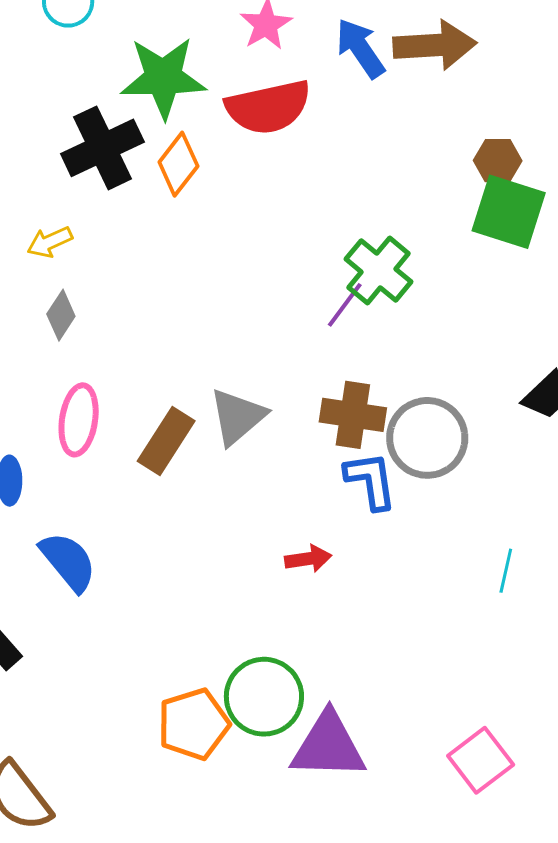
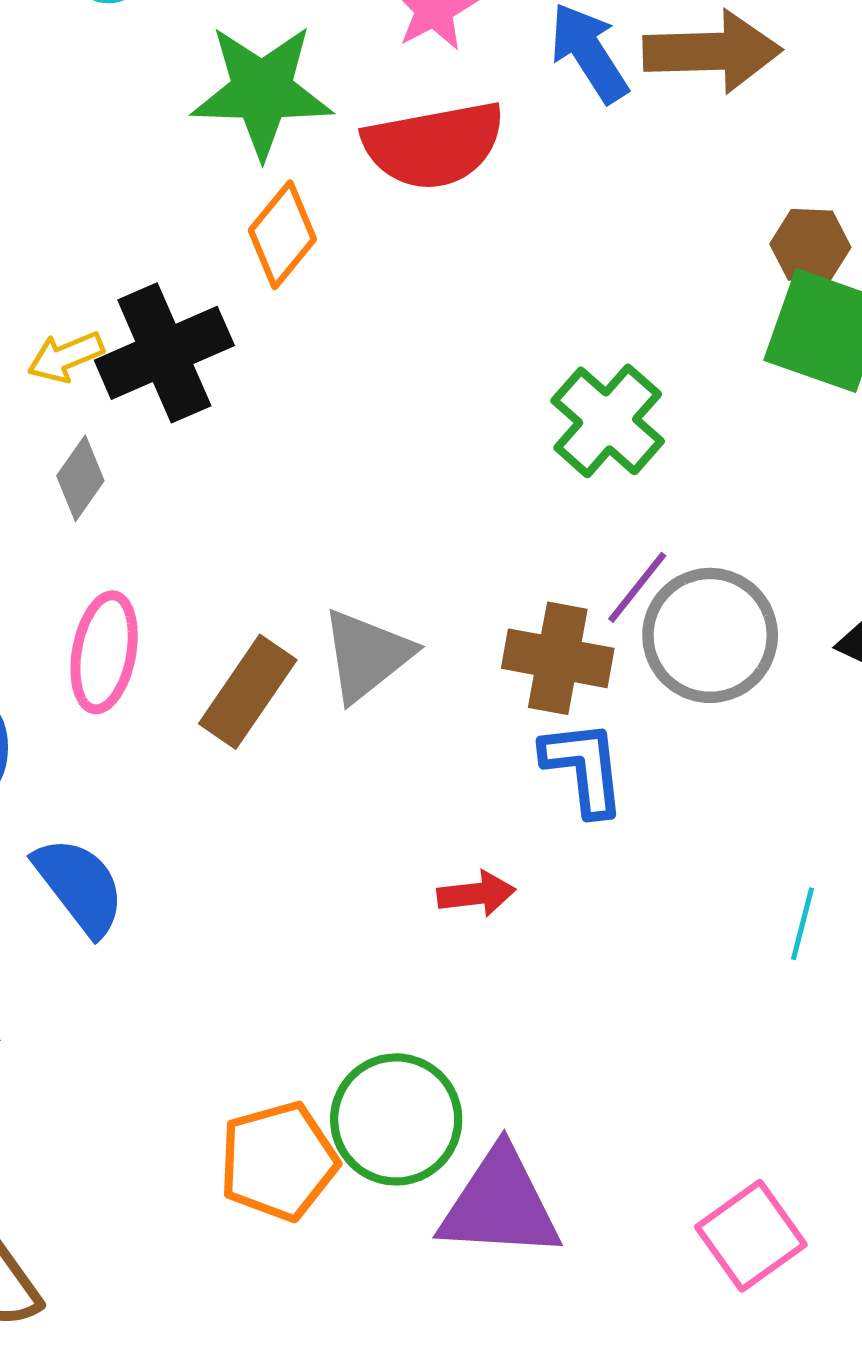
black cross: (102, 148) -> (164, 353), moved
purple line: (345, 305) -> (637, 587), moved
gray circle: (427, 438) -> (710, 635), moved

